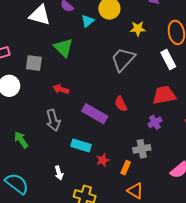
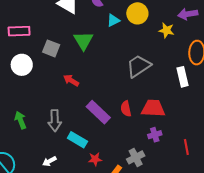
yellow star: (138, 29) -> (166, 30), moved
red trapezoid: (164, 95) -> (153, 108), moved
gray arrow: (53, 120) -> (55, 121), moved
gray cross: (142, 149) -> (136, 157), turned -30
white arrow: (59, 173) -> (49, 161), turned 64

